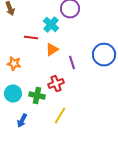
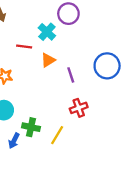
red cross: (56, 84) -> (79, 108), moved
green cross: (37, 96) -> (31, 127), moved

